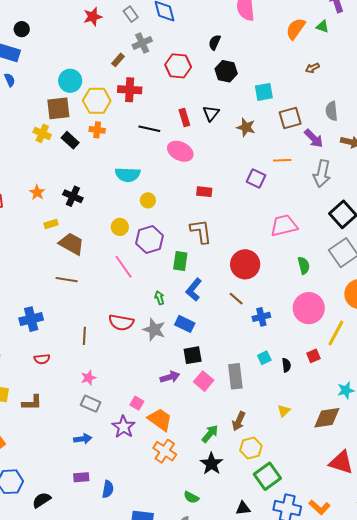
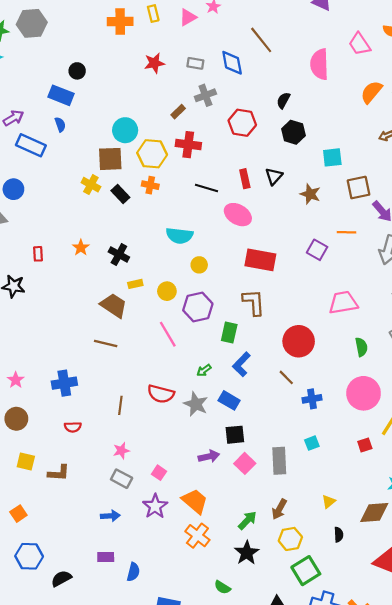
gray rectangle: (131, 14) -> (195, 63), turned -49
red rectangle: (204, 192) -> (260, 260), size x1.8
yellow rectangle: (51, 224) -> (135, 284), moved
green arrow: (159, 298) -> (204, 370), turned -112
black semicircle: (286, 365) -> (339, 535), moved
pink square: (137, 403) -> (159, 473), moved

